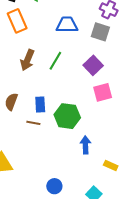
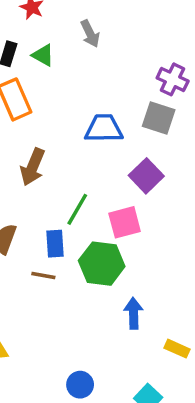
blue trapezoid: (67, 25) -> (104, 129), moved
green line: (55, 61) -> (77, 209), moved
pink square: (103, 92) -> (125, 222), moved

